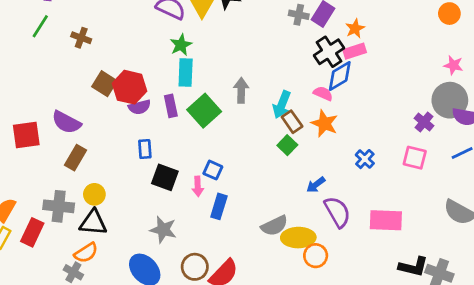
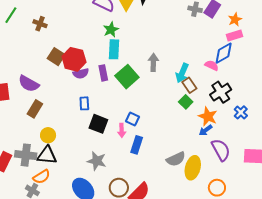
black cross: (329, 52) -> (221, 92), moved
orange star: (324, 123) -> (208, 116), moved
gray cross: (59, 206) -> (26, 155), moved
yellow ellipse: (298, 238) -> (193, 168), turned -75
orange circle: (316, 256) -> (217, 188), moved

